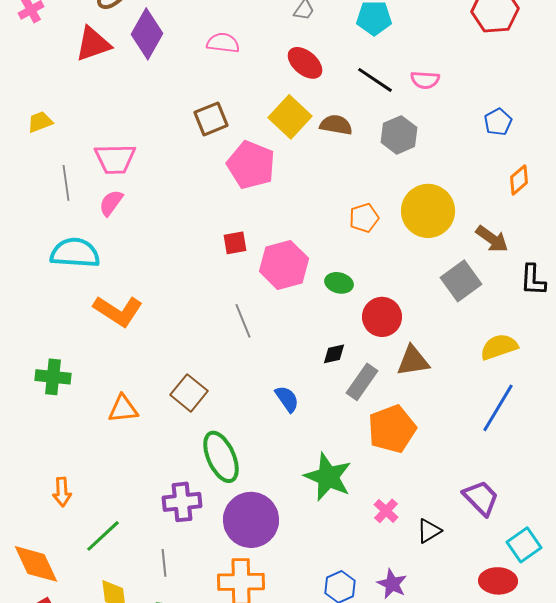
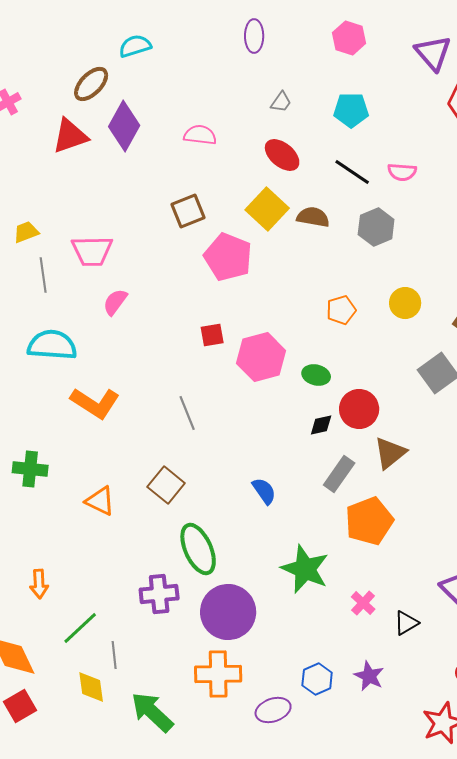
yellow trapezoid: (40, 122) -> (26, 232), moved
pink semicircle: (111, 203) -> (115, 302), moved
yellow circle: (428, 211) -> (405, 303), size x0.6
gray line: (243, 321) -> (187, 413), moved
black diamond: (334, 354) -> (321, 425), moved
brown triangle: (413, 361) -> (390, 453), turned -30
orange triangle: (123, 409) -> (100, 501), turned 32
gray line: (164, 563) -> (114, 655), moved

